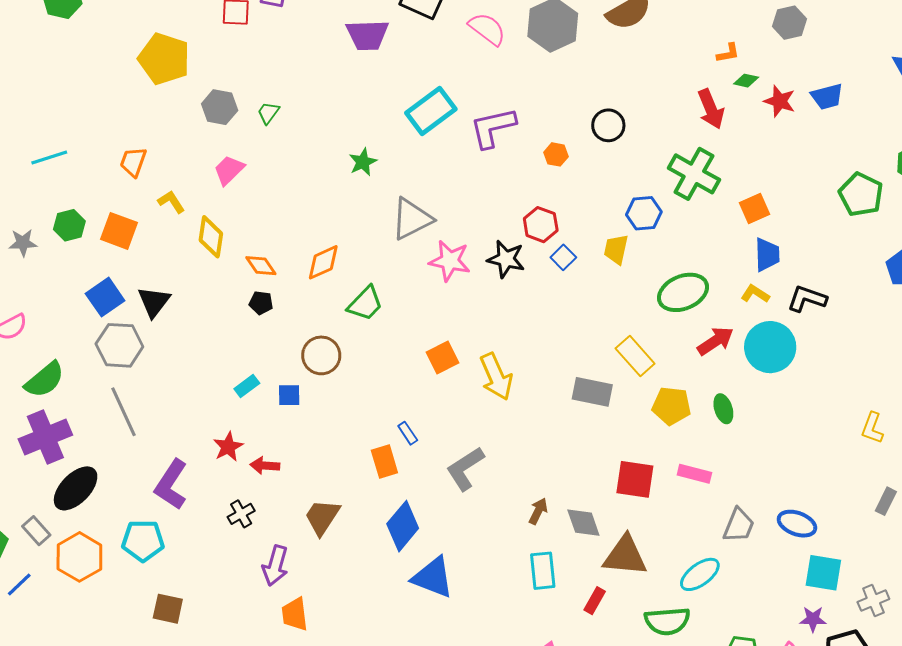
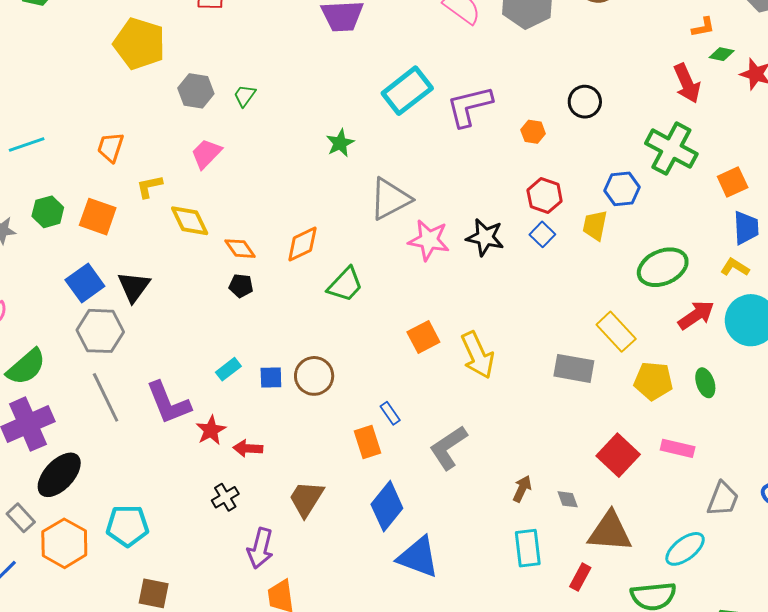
yellow L-shape: (171, 202) -> (149, 186), turned -68
red hexagon: (541, 225) -> (545, 196), moved
yellow diamond: (211, 237) -> (190, 221), turned -33
brown circle: (321, 355) -> (314, 376), moved
red square: (635, 479) -> (618, 455), turned 36
purple L-shape: (171, 485) -> (168, 403), moved, turned -54
gray diamond: (583, 523) -> (568, 499), size x0.6

